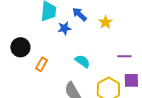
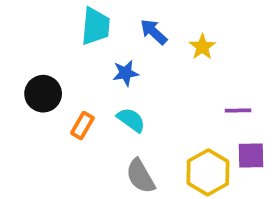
blue star: (64, 28) -> (126, 73), moved
cyan semicircle: (82, 61) -> (131, 120), moved

